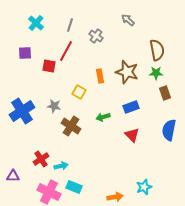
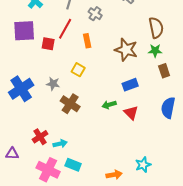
purple square: (25, 53) -> (24, 31), size x1.6
orange rectangle: (100, 76) -> (87, 41), moved
green arrow: (103, 117) -> (109, 105), moved

